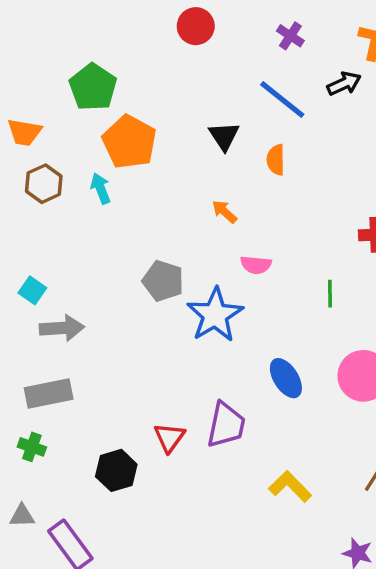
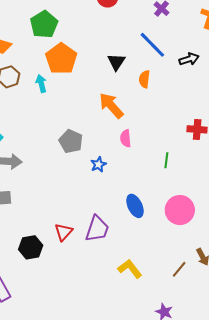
black arrow: (344, 84) -> (189, 59), moved
orange arrow: (225, 212) -> (111, 106), size x1.8
pink semicircle: (256, 265) -> (126, 138), turned 72
blue star: (215, 315) -> (98, 165), size x0.5

